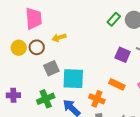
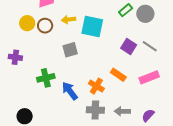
gray square: (51, 68) -> (70, 50), moved
cyan square: (73, 79) -> (92, 26), moved
purple cross: (13, 95) -> (15, 57), moved

